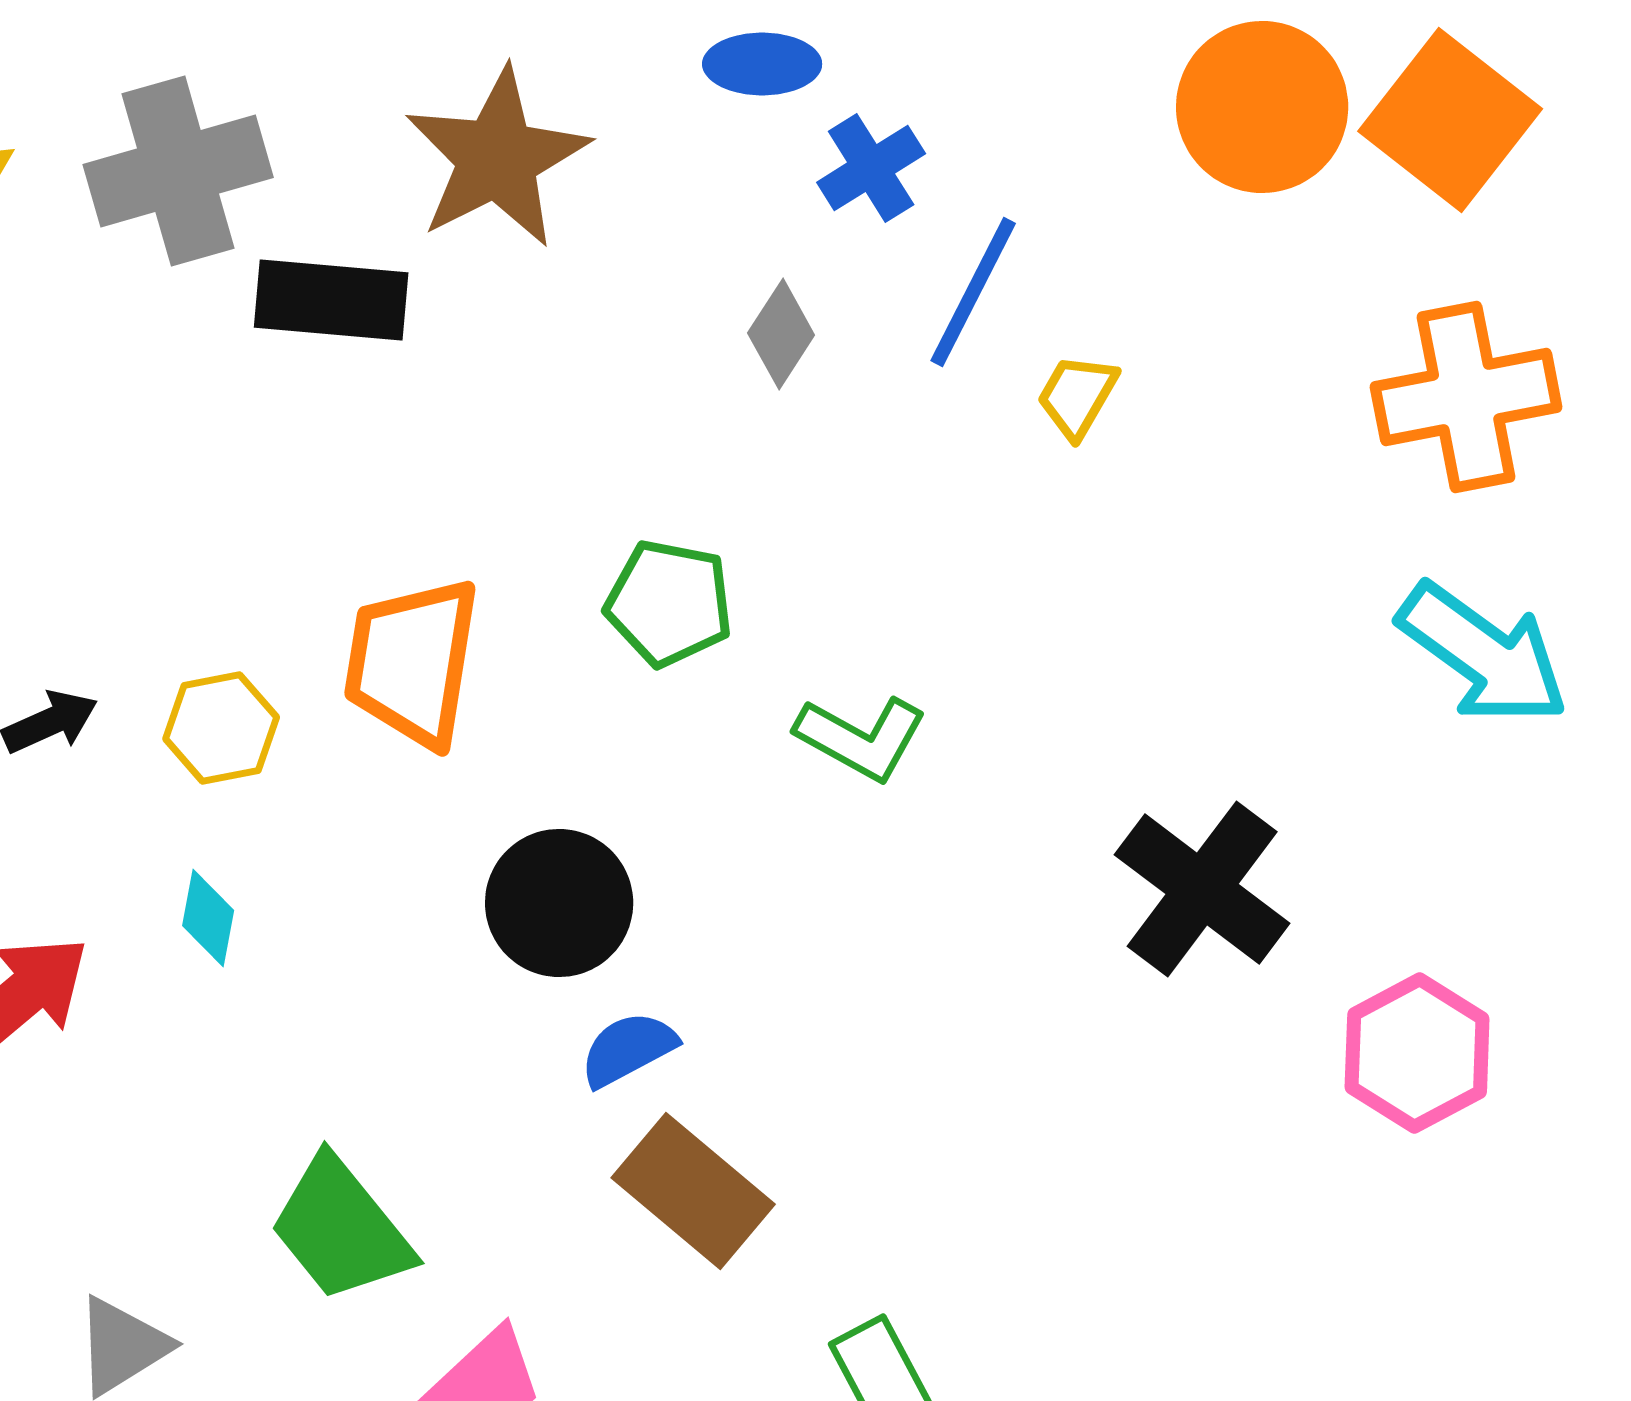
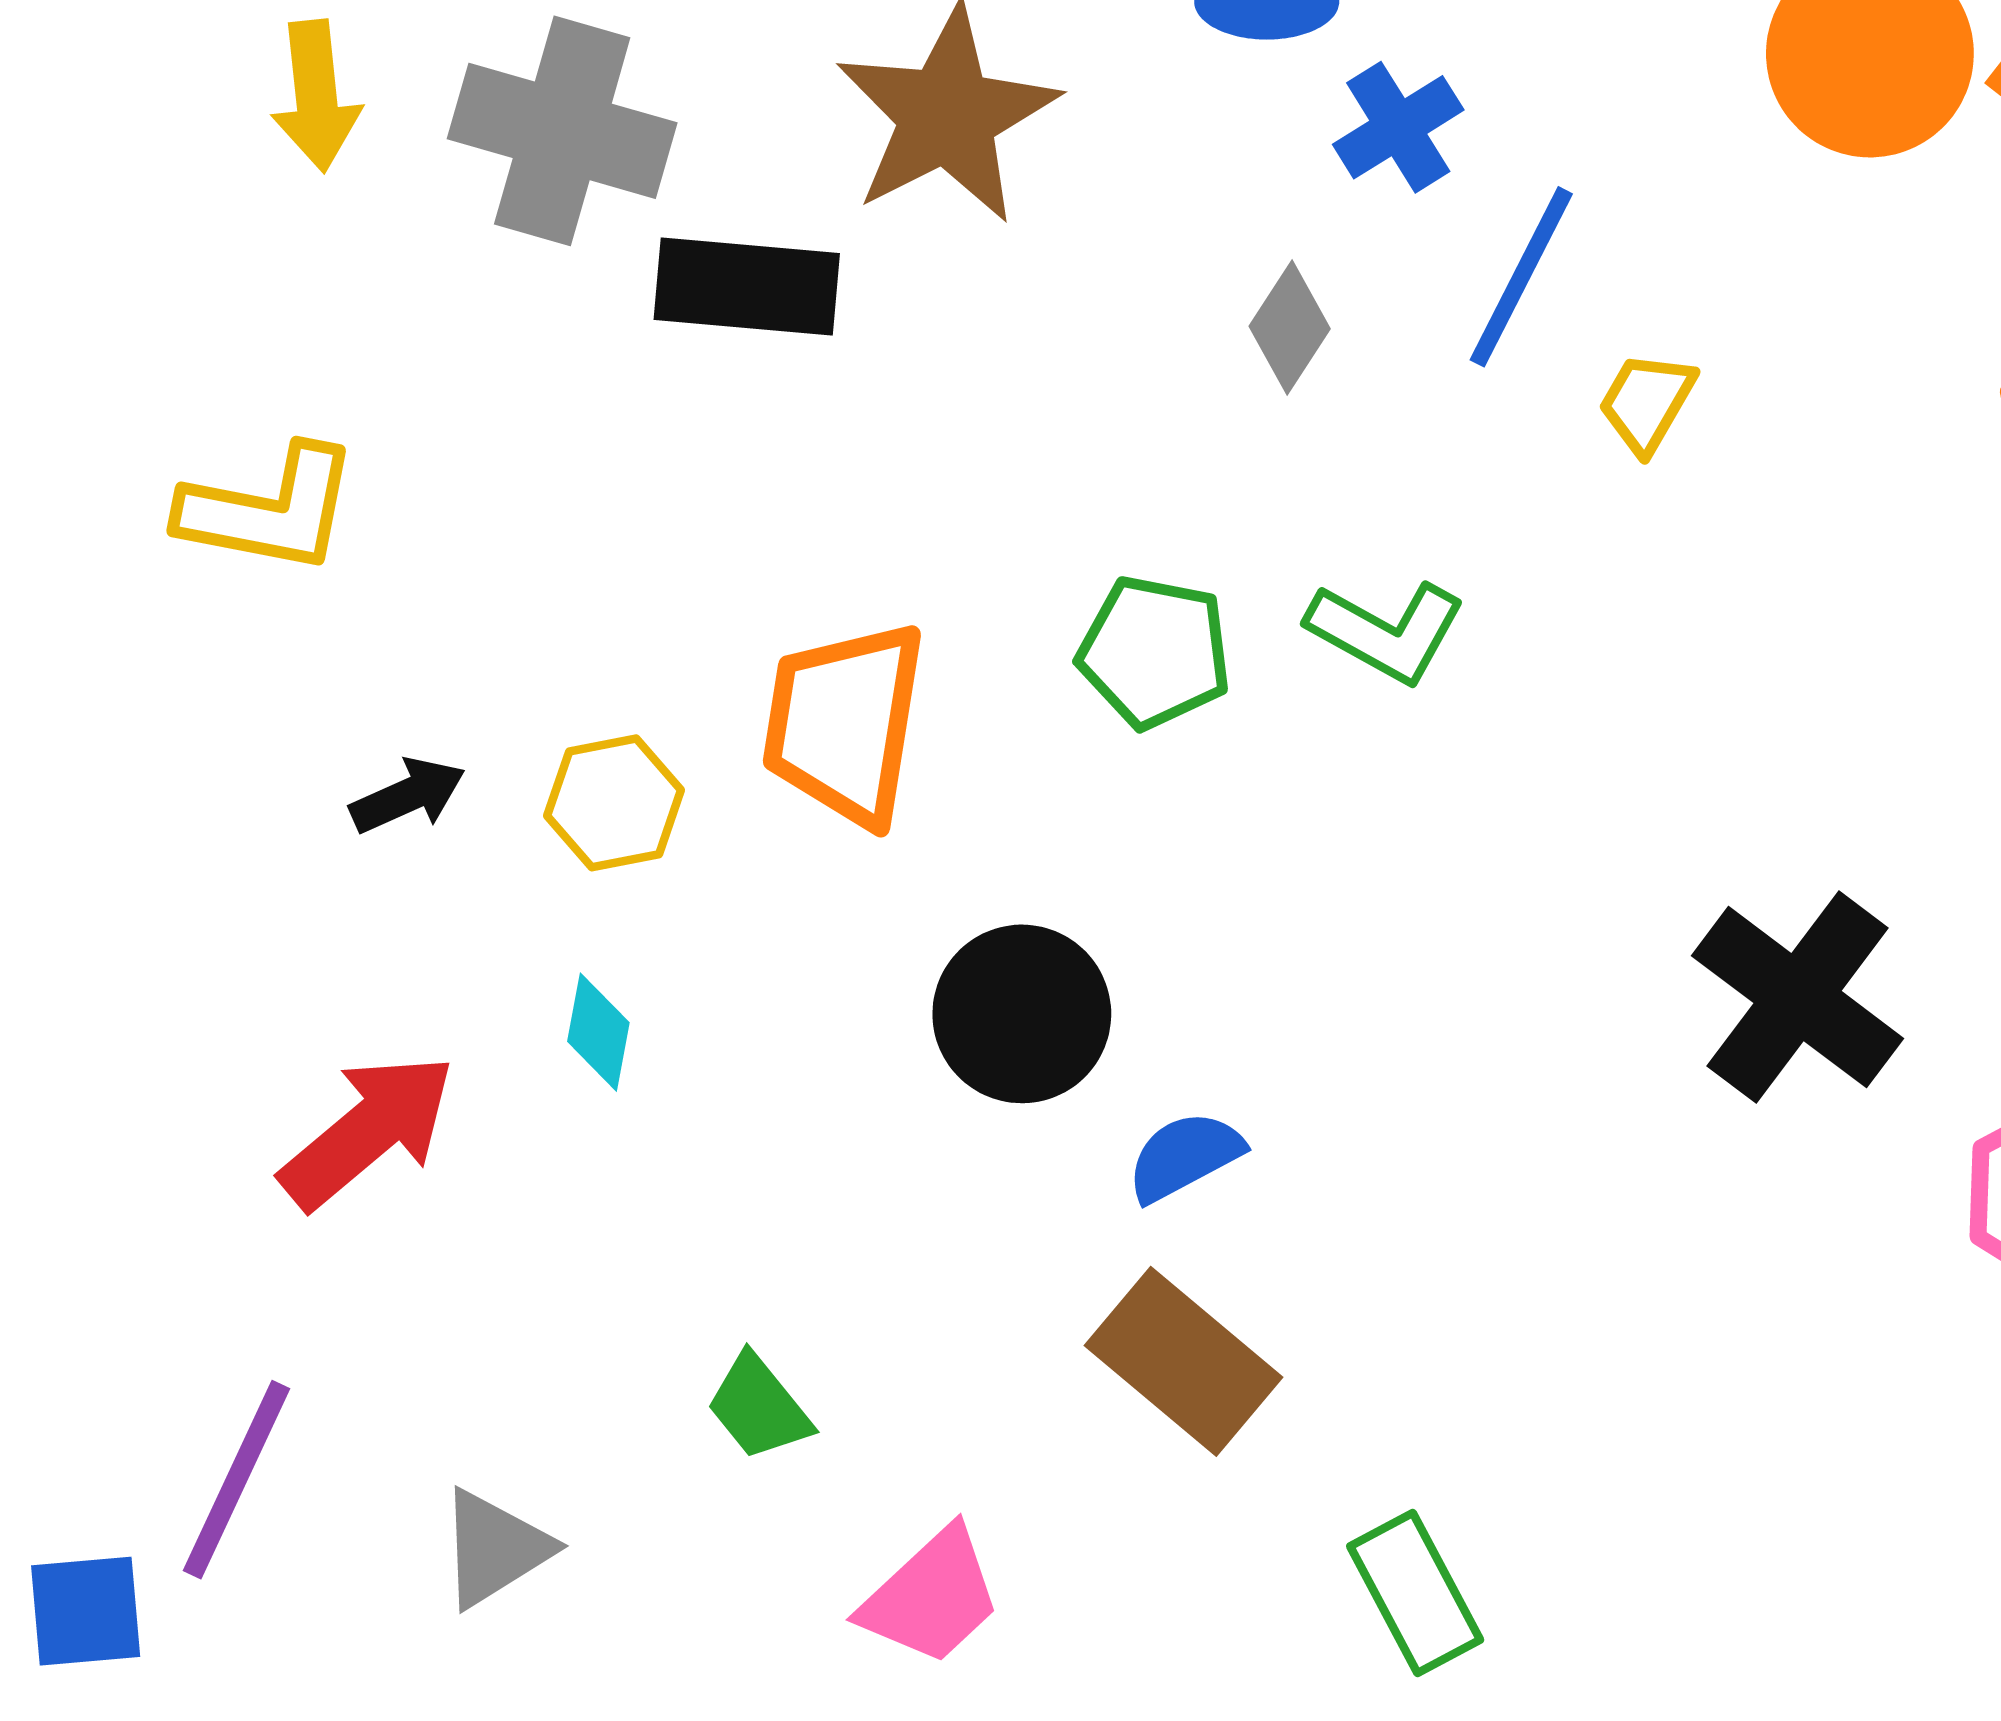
gray cross: (178, 171) -> (562, 131), turned 32
green L-shape: (861, 738) -> (1386, 632), moved
blue semicircle: (628, 1049) -> (1185, 1156), moved
green trapezoid: (341, 1229) -> (759, 1407), size x0.6

